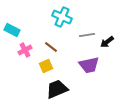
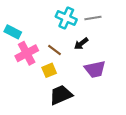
gray line: (87, 35) -> (93, 18), moved
black arrow: (107, 42) -> (81, 44), moved
pink cross: (25, 50) -> (27, 53), size x1.5

